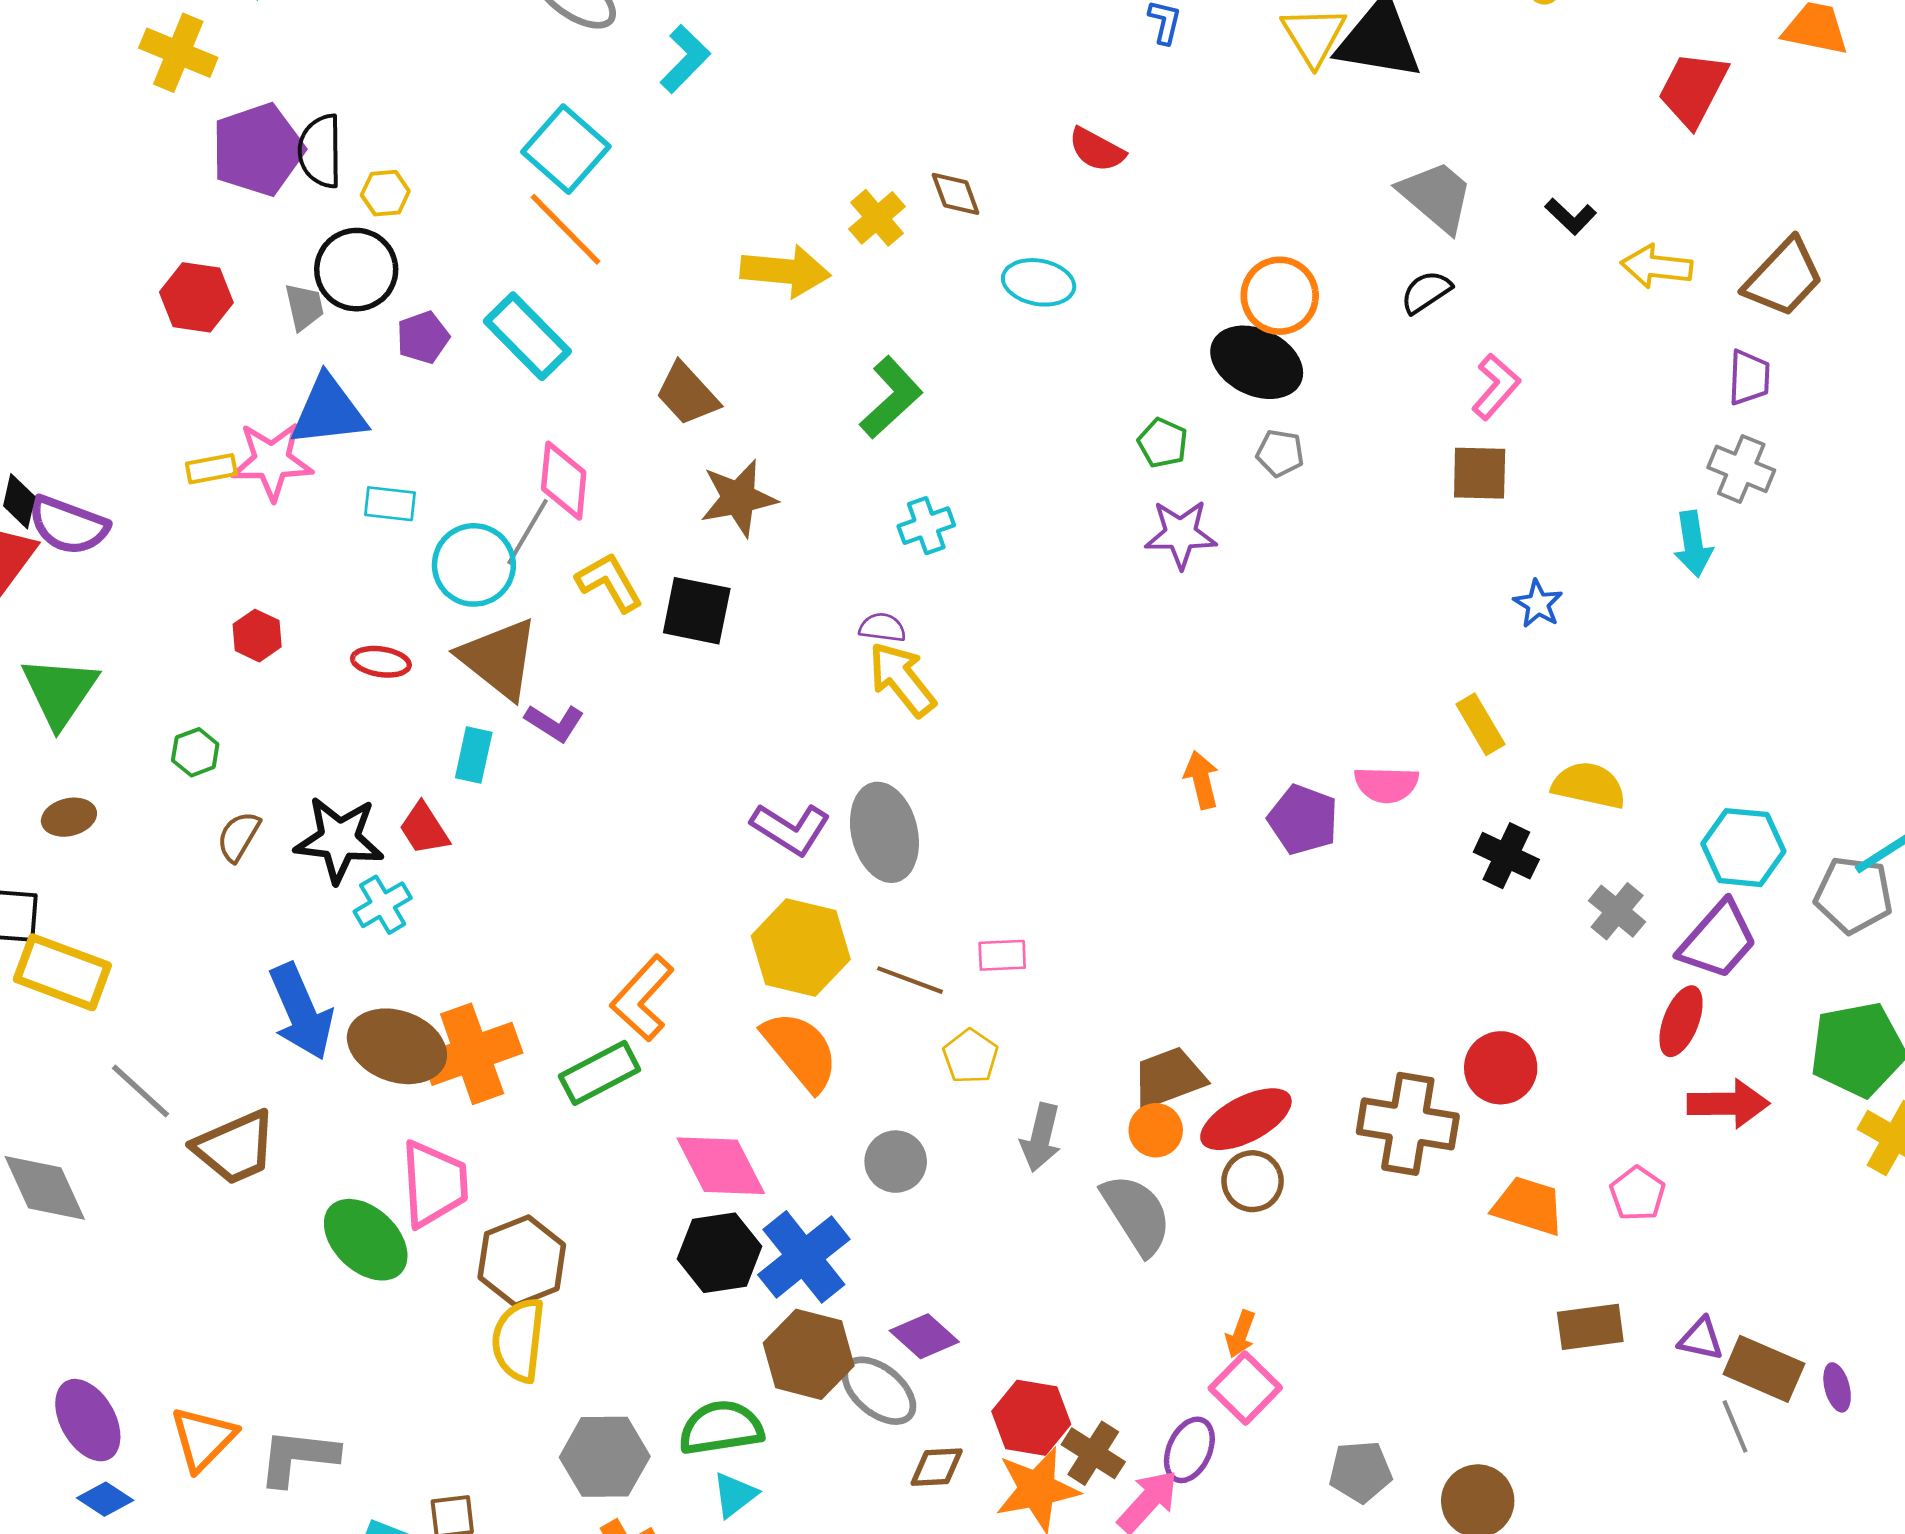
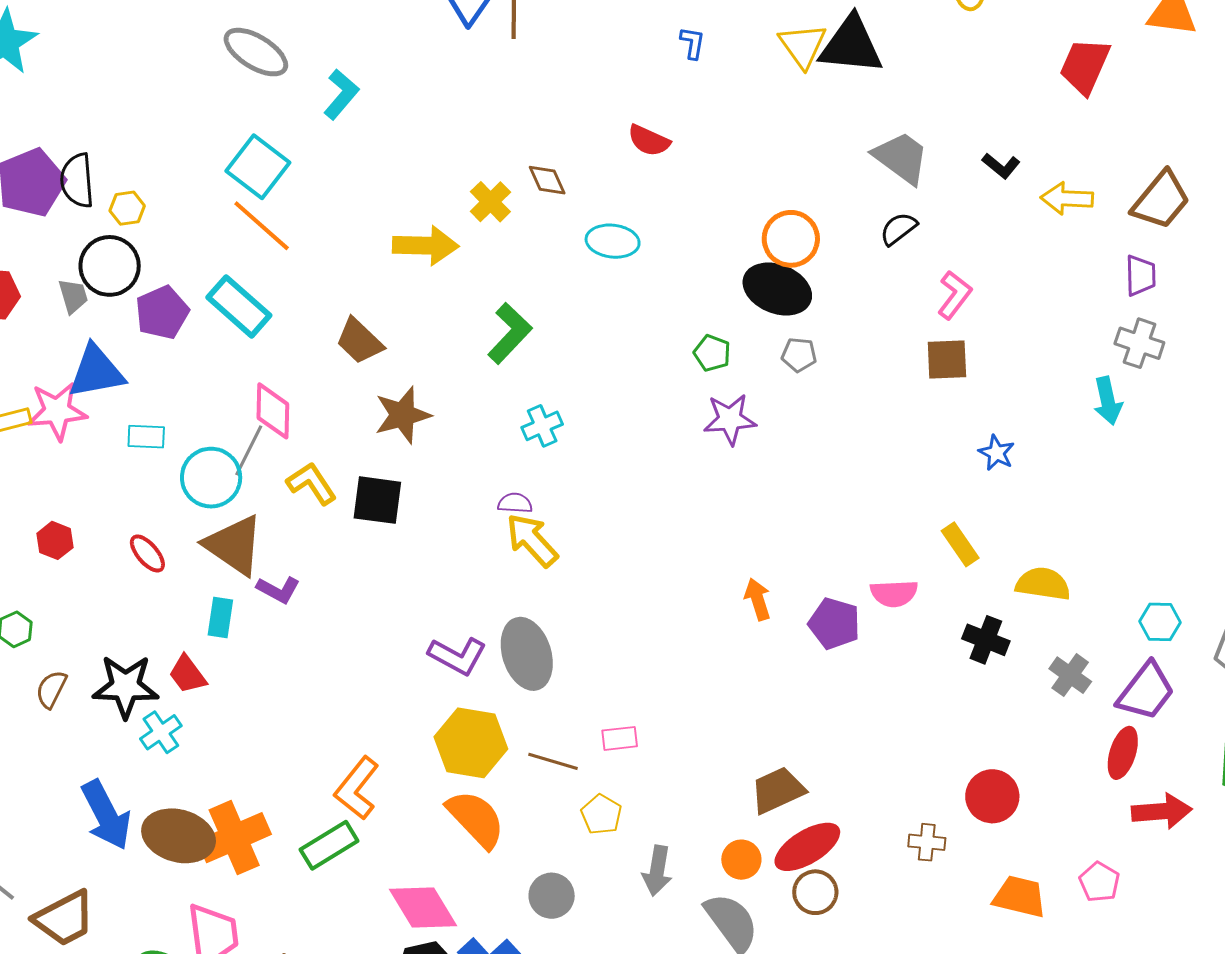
purple pentagon: (423, 337) -> (162, 313), size x1.4
red ellipse: (381, 662) -> (147, 553), turned 45
cyan hexagon: (1743, 848) -> (1160, 622), size x0.7
brown trapezoid: (1169, 1078) -> (778, 790), moved
brown cross: (1408, 1124) -> (927, 842), size x0.5

